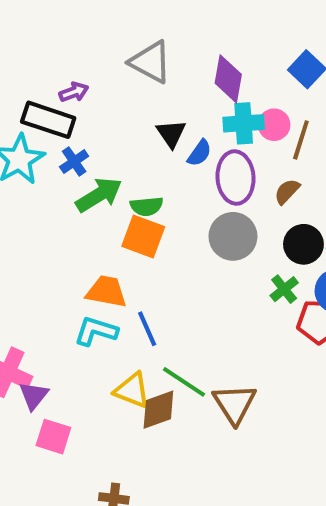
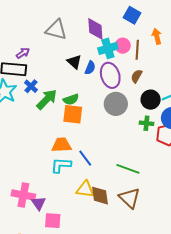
green cross: (284, 289) -> (146, 123), turned -32
green line: (184, 382) -> (128, 169), moved
brown triangle: (235, 404) -> (130, 198), moved
brown diamond: (158, 410) -> (100, 196), turned -65

